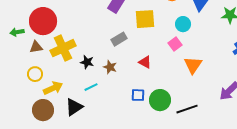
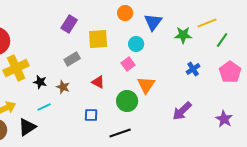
green circle: (160, 100) -> (127, 101), moved
black line: (187, 109) -> (120, 133), moved

